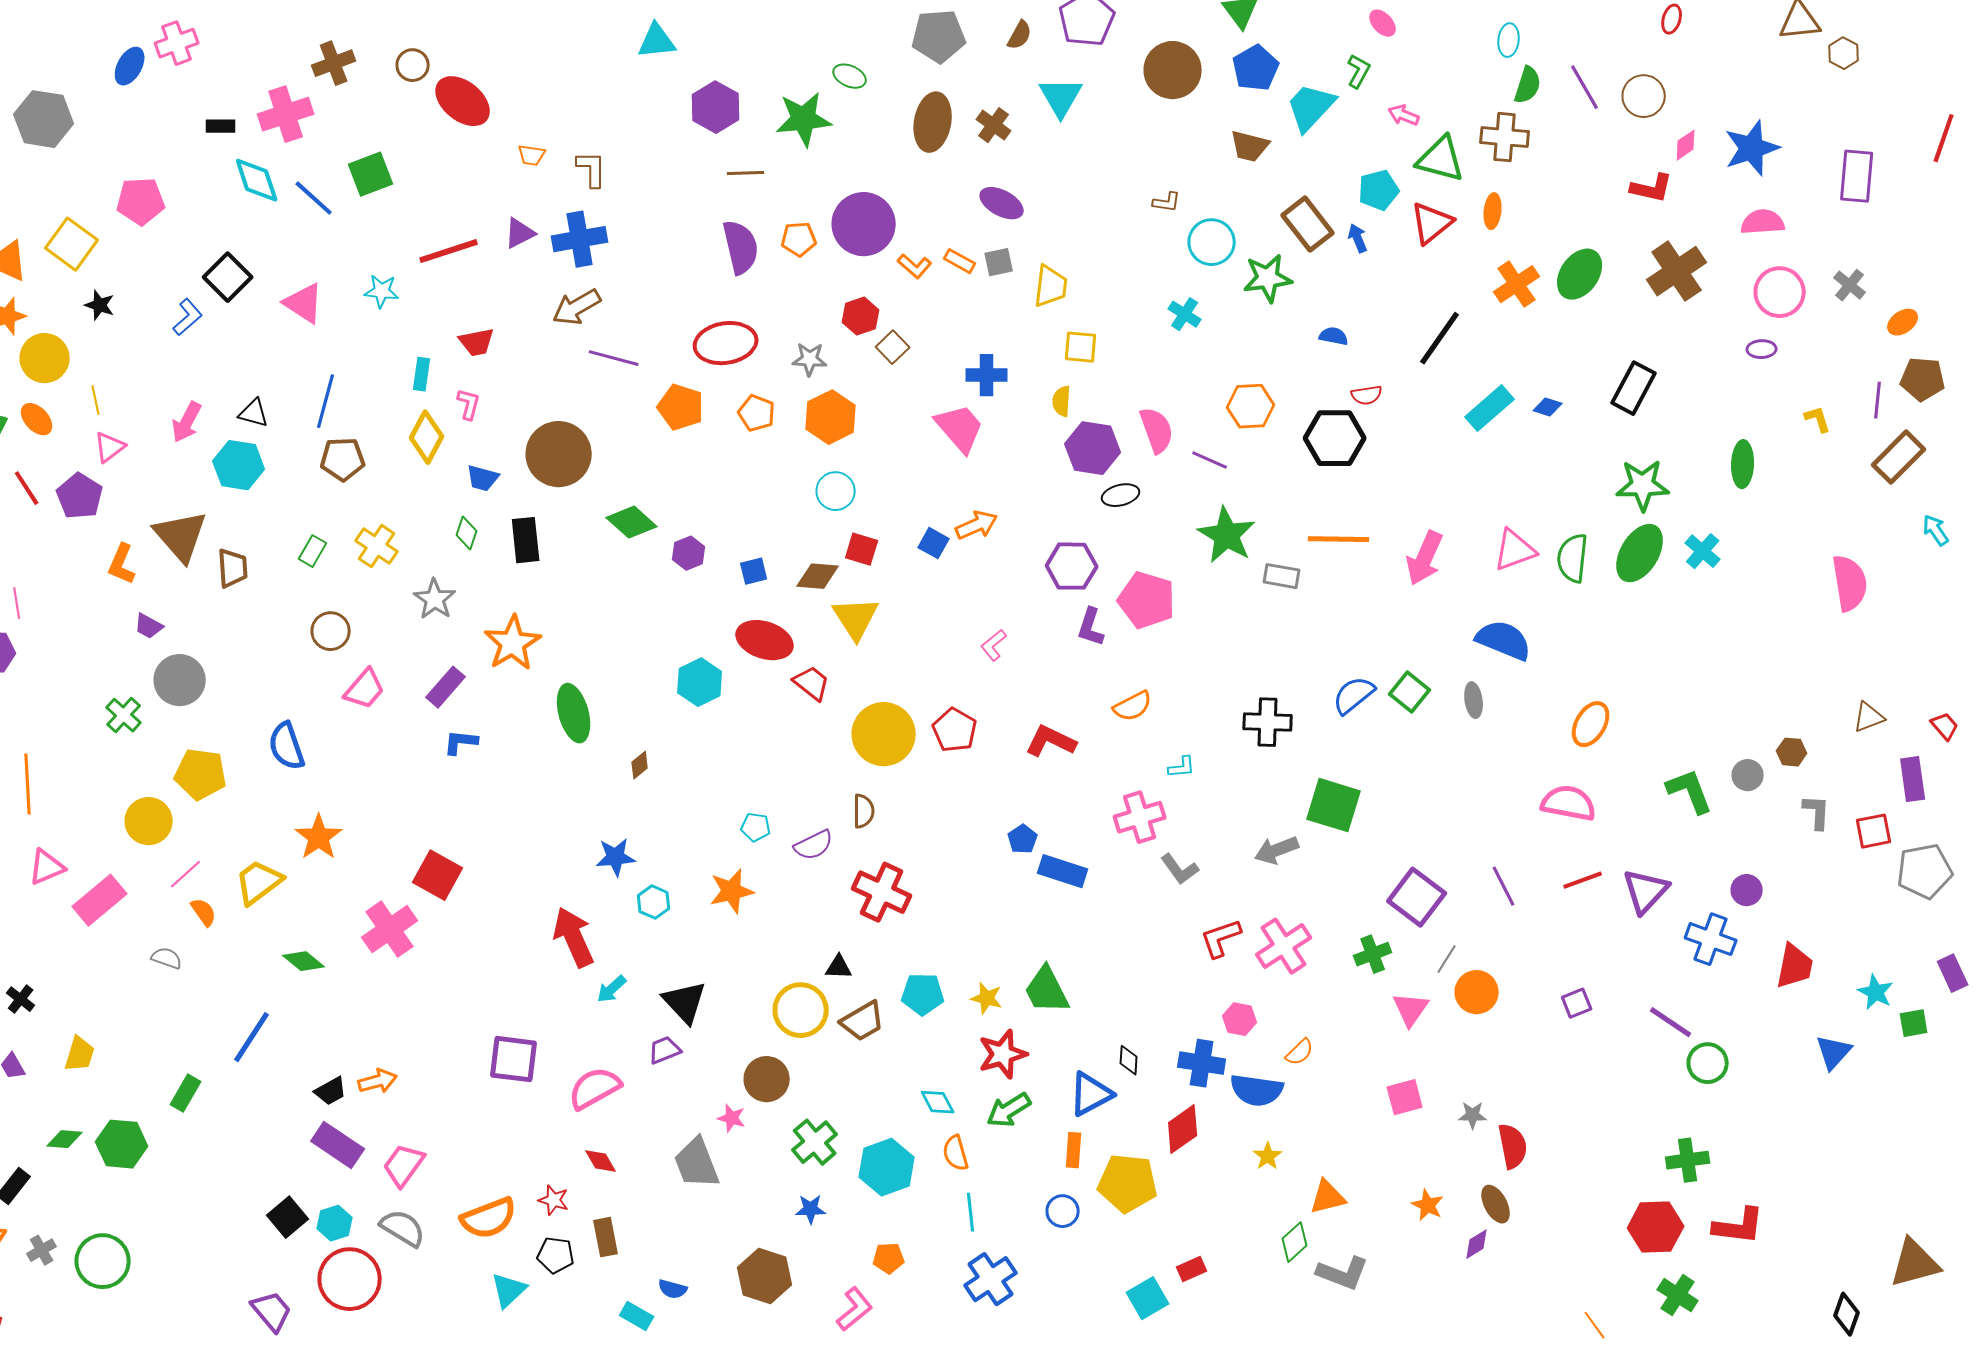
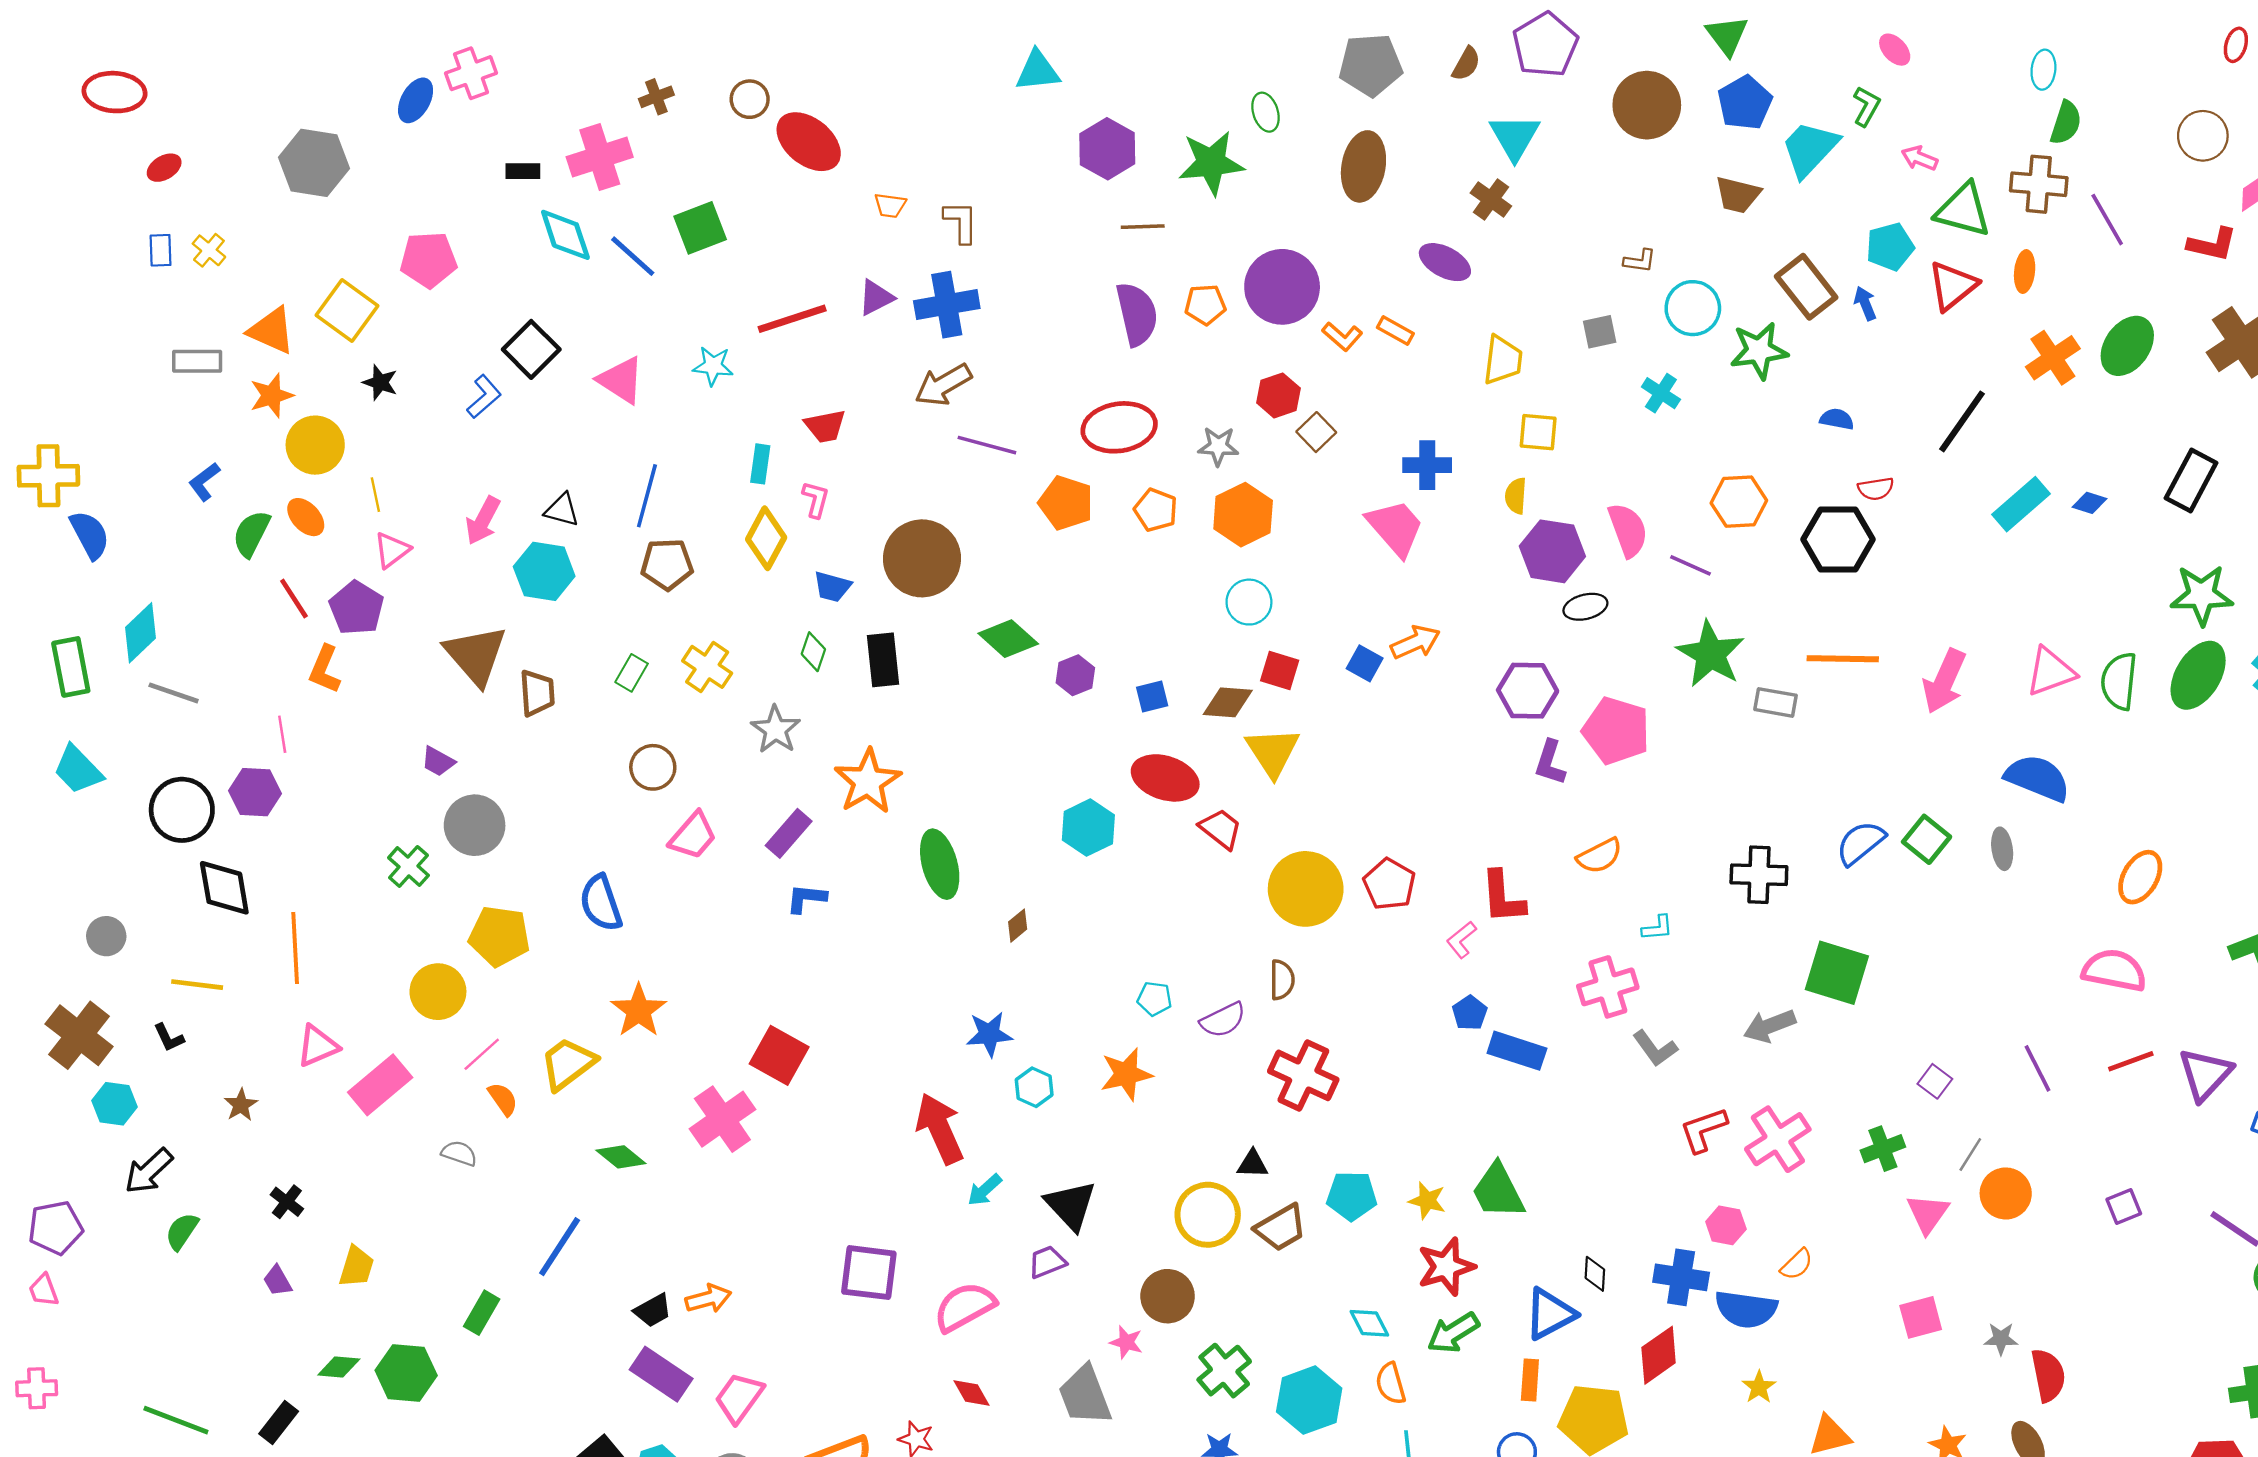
brown cross: (334, 63) -> (656, 97), size x0.7
green ellipse: (850, 76) -> (1266, 112), turned 48
purple line: (1585, 87) -> (2107, 220), moved
brown cross: (994, 125) -> (1491, 200), moved
gray square: (999, 262) -> (1600, 332), moved
orange L-shape: (122, 564) -> (325, 669), moved
pink L-shape: (994, 645) -> (1461, 940), moved
red L-shape: (1051, 741) -> (1503, 897), turned -120
purple square: (1417, 897) -> (1935, 1081), size x0.5

